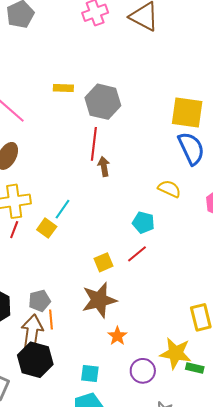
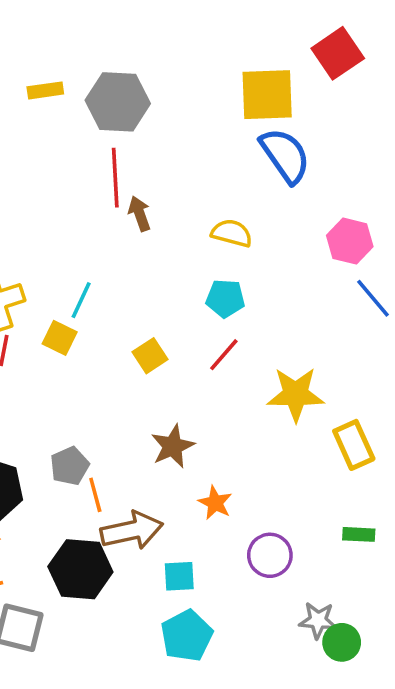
yellow semicircle: (169, 189) -> (232, 233), moved
yellow square: (103, 262) -> (150, 356), moved
brown star: (99, 300) -> (173, 446), size x0.7
brown arrow: (32, 332) -> (132, 530), moved, turned 80
yellow star: (176, 353) -> (296, 394), moved

